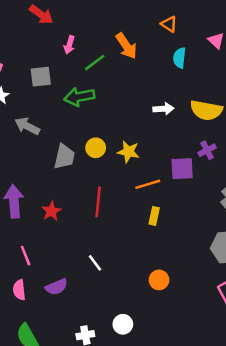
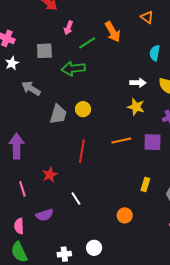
cyan semicircle: (179, 58) -> (155, 53), moved
yellow star: (128, 152) -> (136, 107), moved
purple square: (182, 169) -> (153, 142), moved
red star: (51, 211) -> (50, 175), moved
yellow rectangle: (154, 216) -> (145, 185), moved
pink semicircle: (19, 290) -> (19, 226), moved

